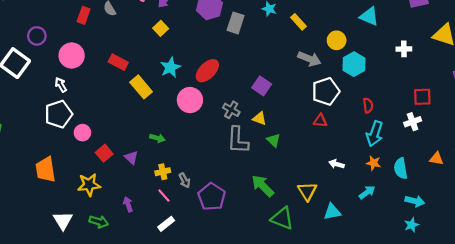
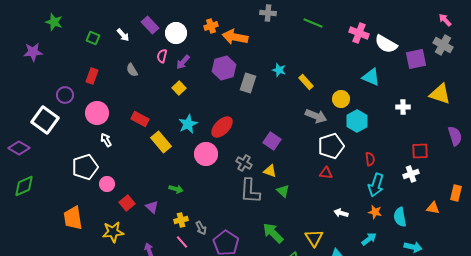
red rectangle: (84, 15) -> (92, 76), moved
white arrow: (61, 85) -> (106, 140), moved

